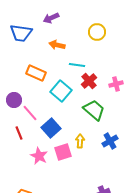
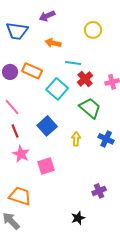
purple circle: (14, 100) -> (10, 72), moved
pink line: (30, 113) -> (12, 107), moved
blue cross: (110, 141) -> (106, 139), turned -35
pink square: (63, 152) -> (46, 166), moved
pink star: (39, 156) -> (21, 154), moved

